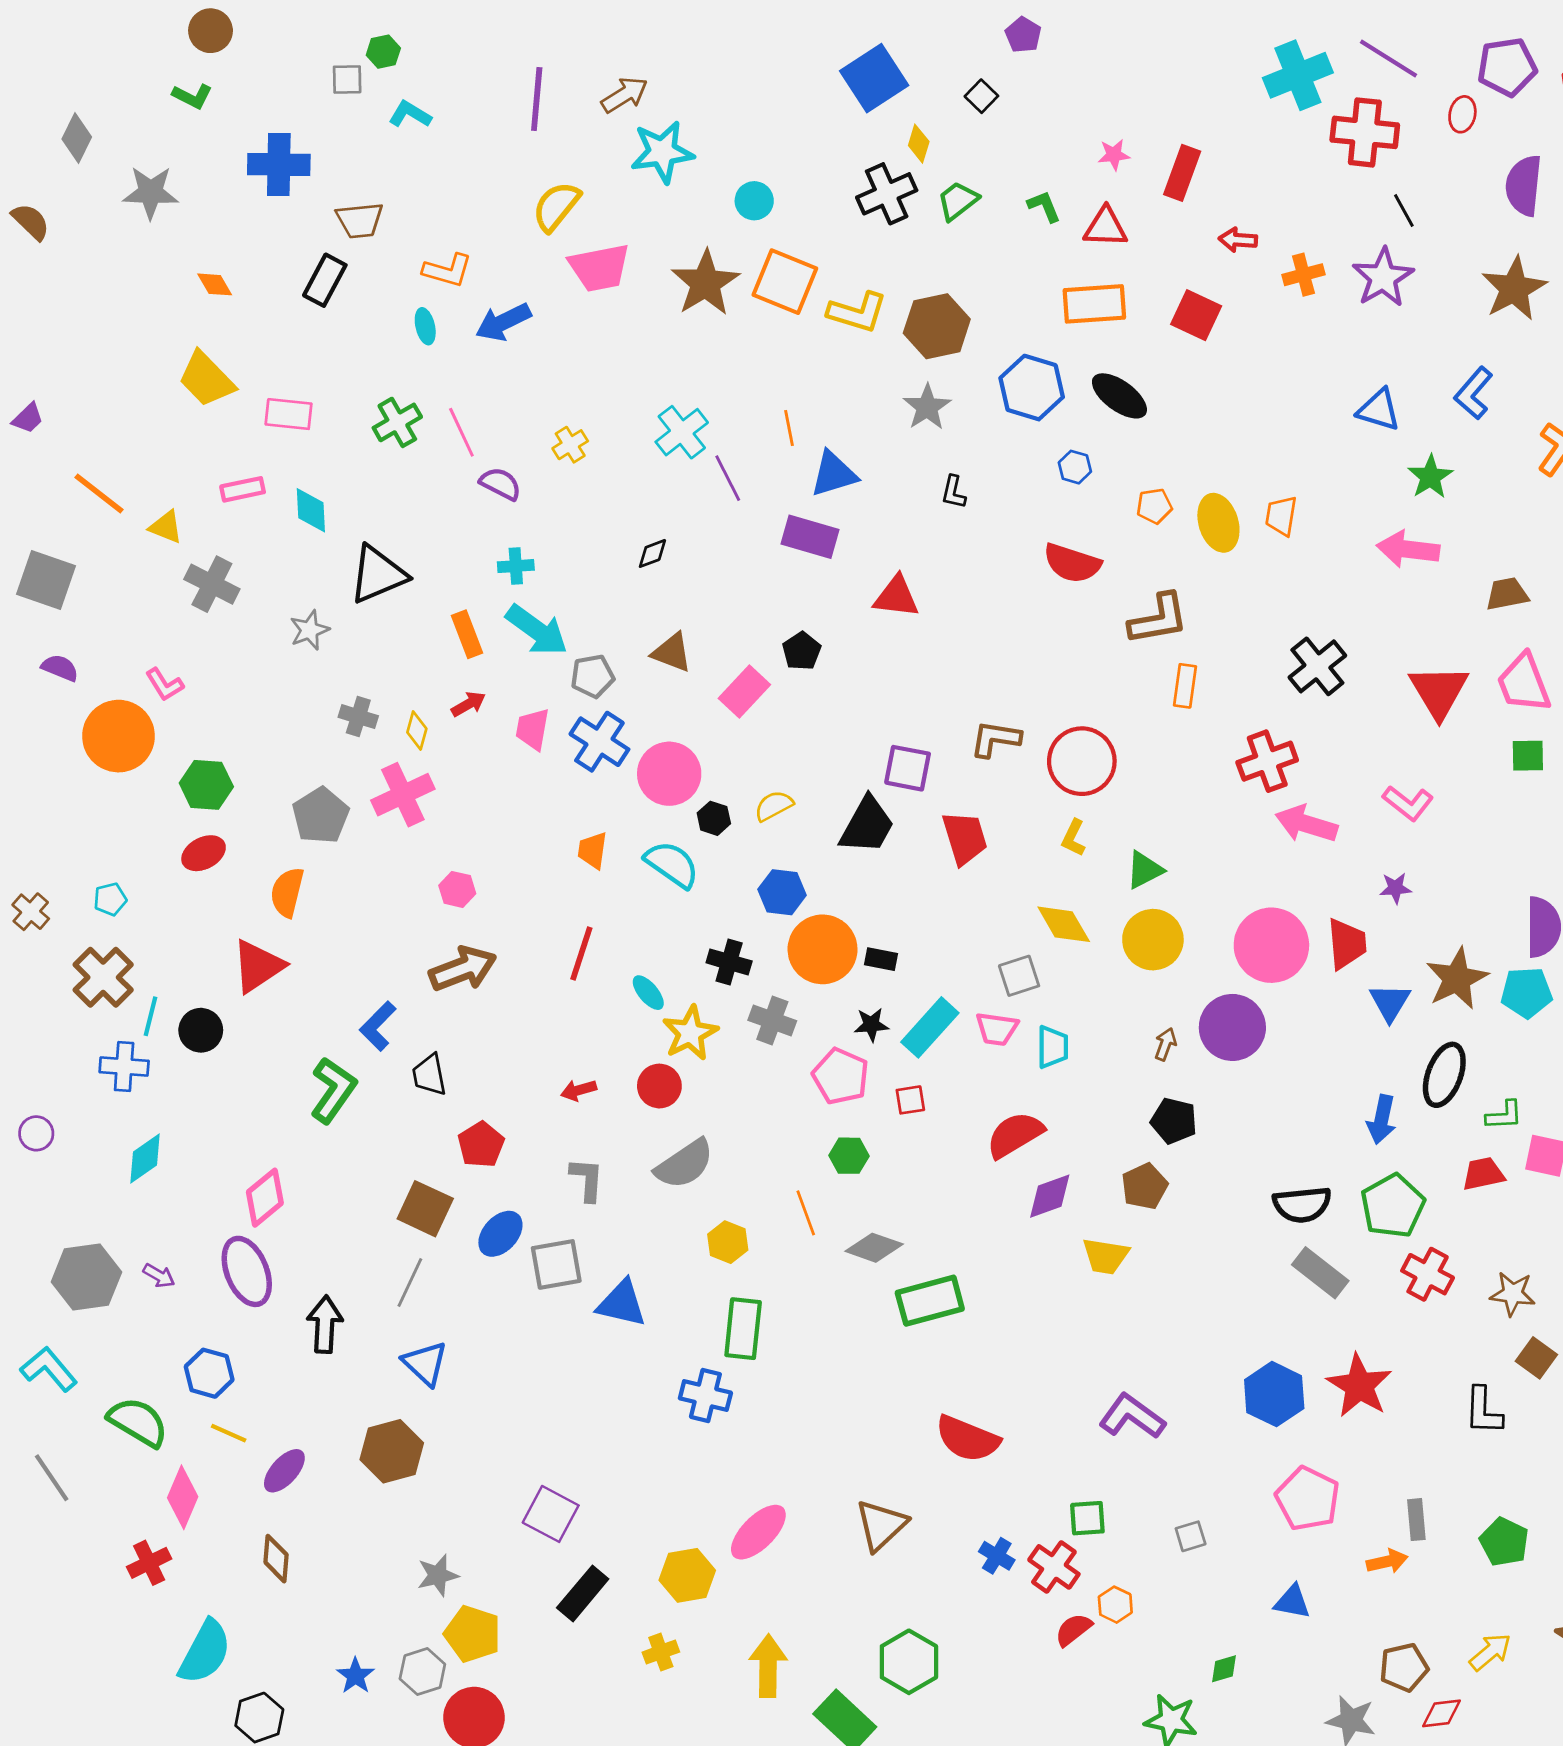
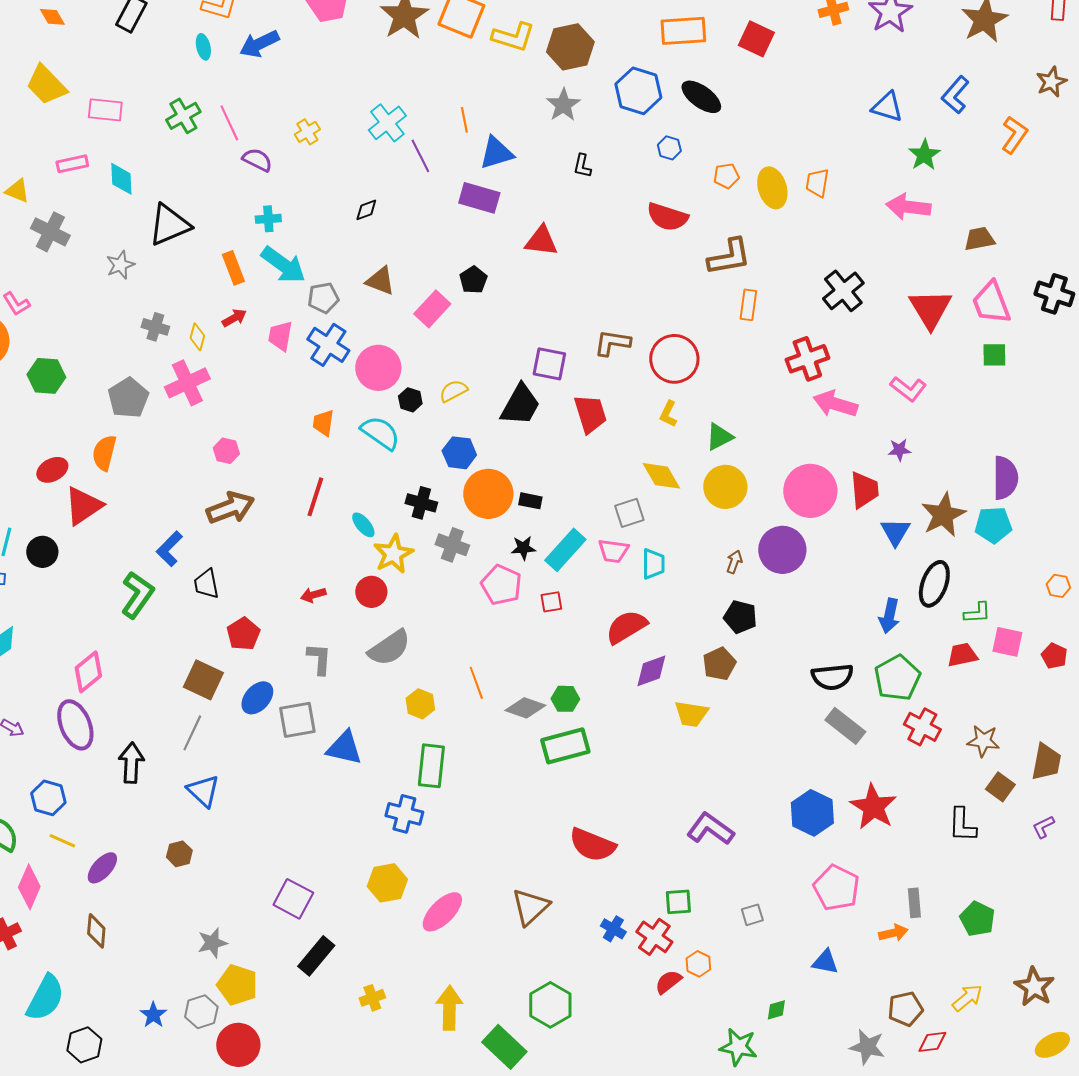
red ellipse: (204, 853) -> (52, 470), moved
green hexagon: (849, 1156) -> (565, 699), moved
brown hexagon: (392, 1451) -> (179, 854), size x0.6
yellow hexagon: (687, 1575) -> (387, 883), moved

